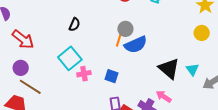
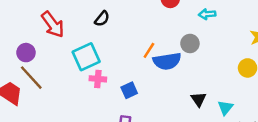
gray circle: (125, 29) -> (190, 43), moved
red arrow: (23, 39) -> (53, 24), moved
black triangle: (169, 69) -> (199, 99), size x0.6
blue square: (112, 76) -> (129, 90), turned 32

